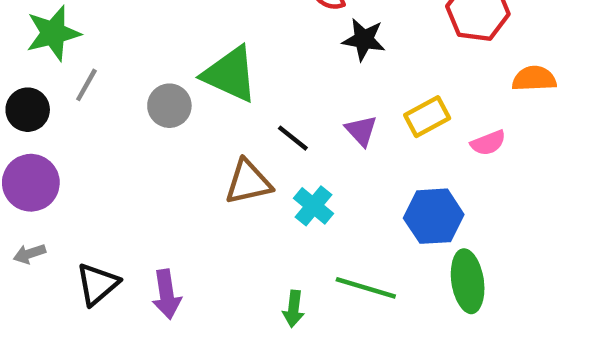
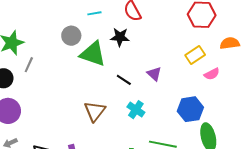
black star: (364, 40) -> (120, 37), moved
gray circle: (169, 106) -> (71, 36), moved
yellow rectangle: (427, 117) -> (195, 55), moved
brown triangle: (248, 182) -> (95, 111), moved, turned -35

